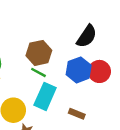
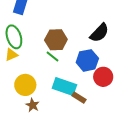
red circle: (99, 71) -> (103, 77), moved
cyan rectangle: (45, 96) -> (64, 86), moved, turned 75

